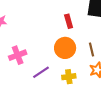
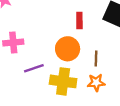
yellow cross: (69, 77) -> (63, 81), size x1.6

